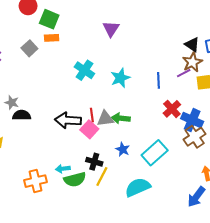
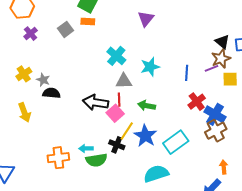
gray triangle: (105, 119) -> (124, 81), moved
blue star: (123, 149) -> (145, 136), size x1.6
yellow line: (102, 176) -> (127, 131), moved

